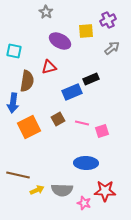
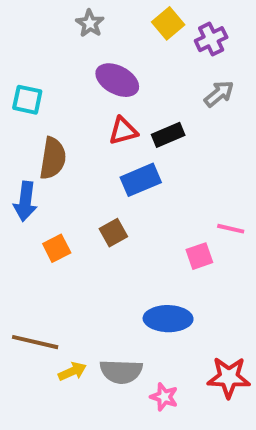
yellow square: (86, 31) -> (168, 23), moved, turned -35
red triangle: (49, 67) -> (123, 131), moved
black rectangle: (91, 79) -> (168, 135), moved
pink line: (82, 123) -> (231, 229), moved
orange square: (29, 127) -> (57, 248), size x0.6
red star: (105, 191) -> (229, 377), moved

